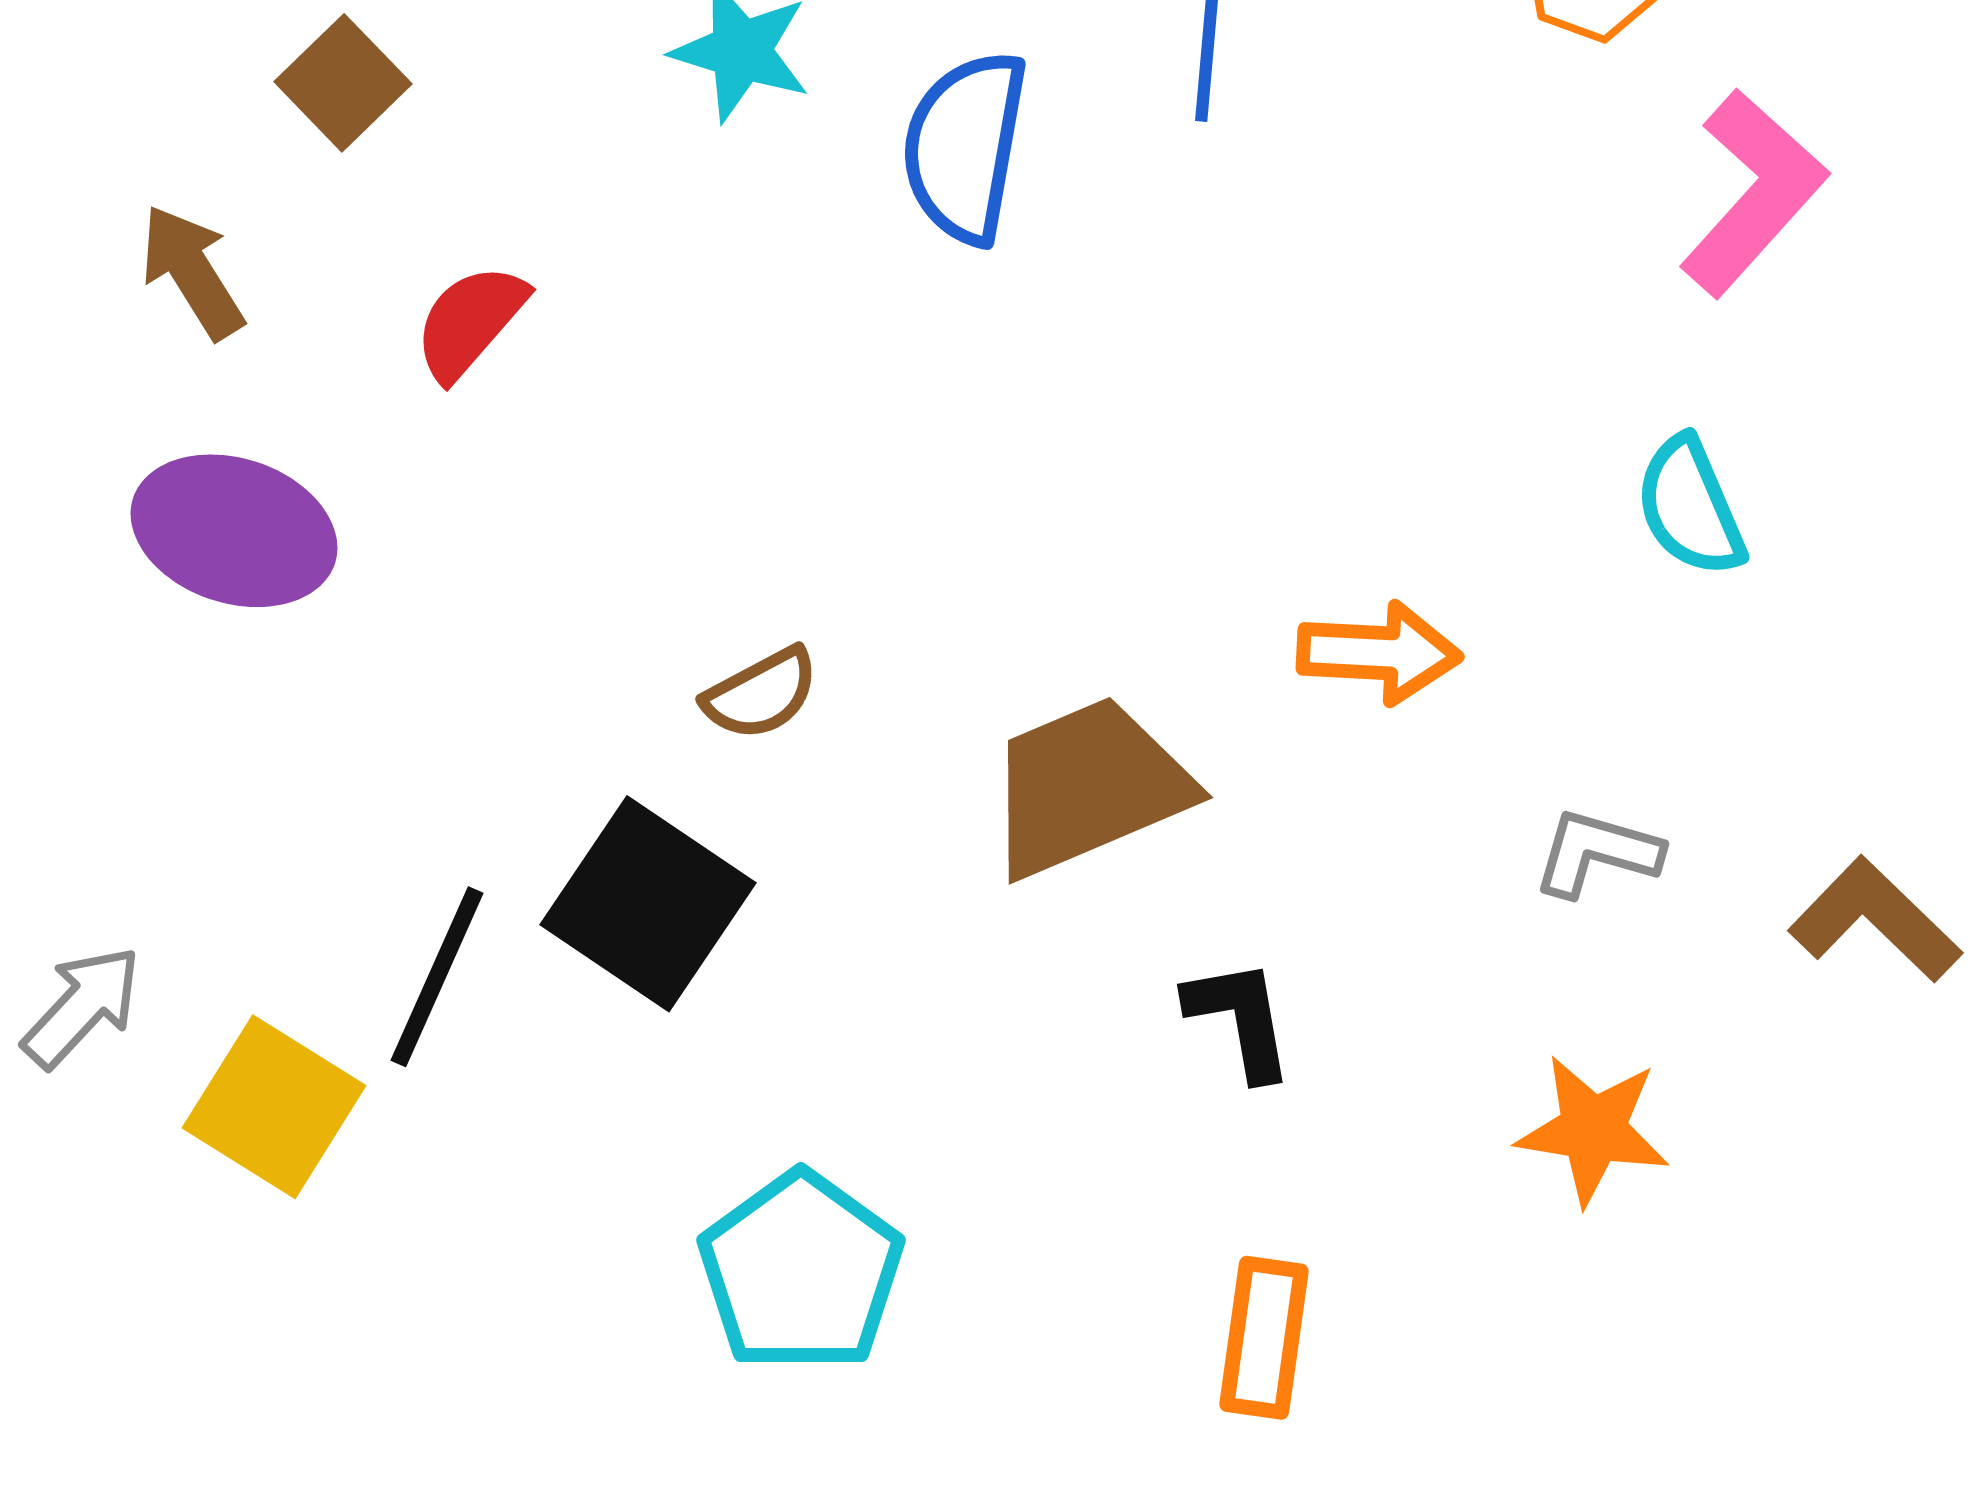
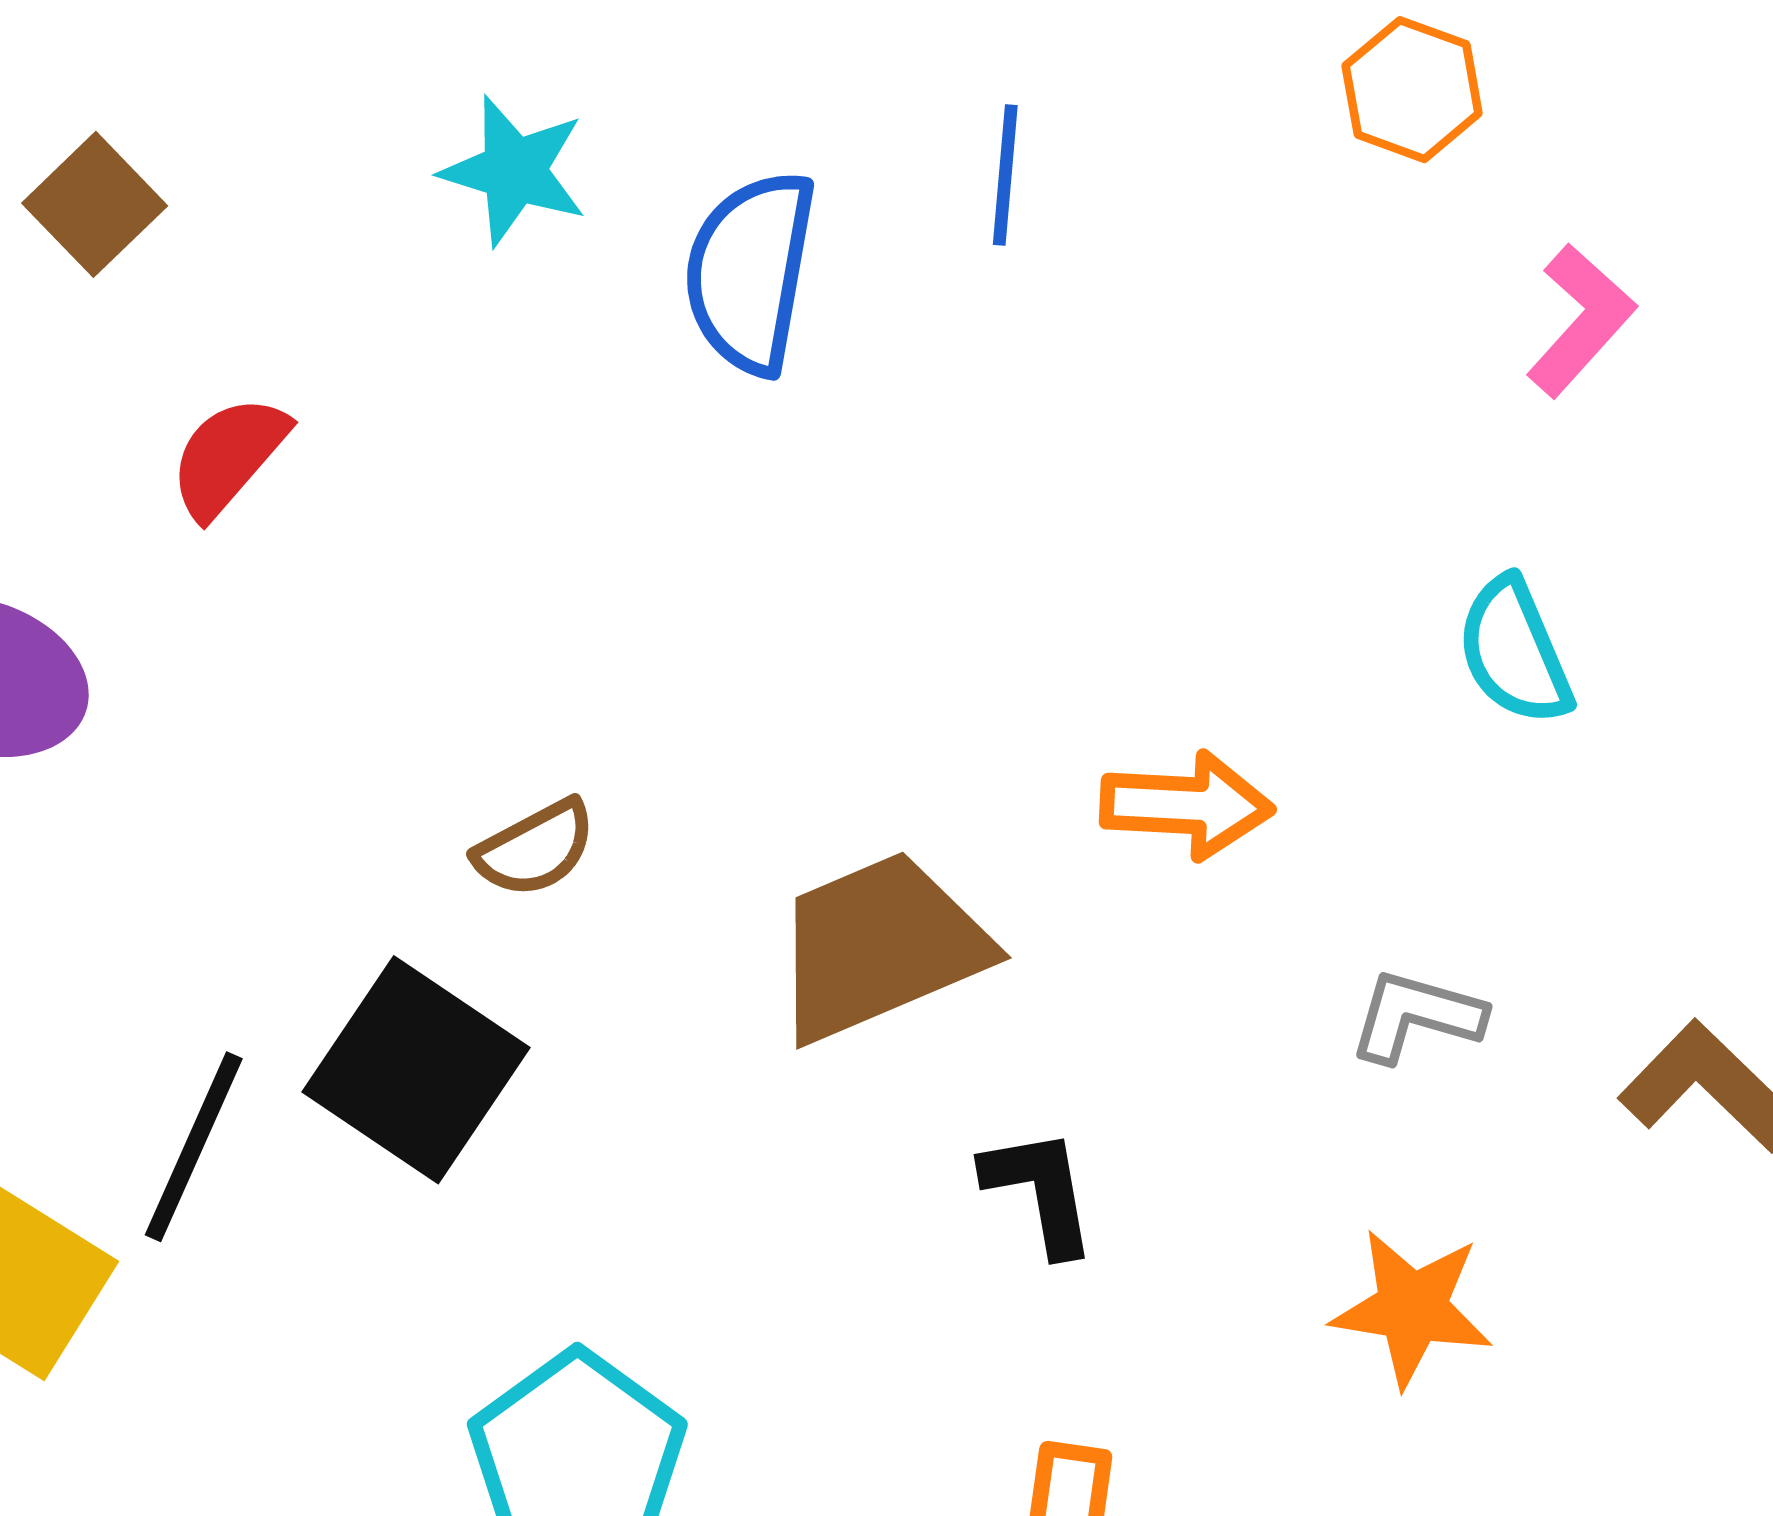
pink L-shape: (1753, 193) -> (1581, 320), size x0.7

